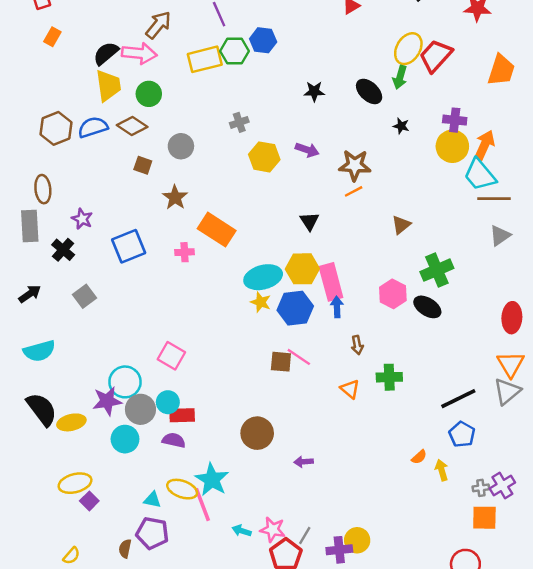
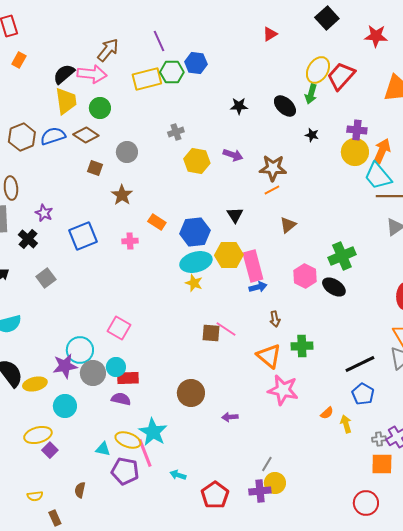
brown triangle: (401, 225) -> (288, 225), moved
orange rectangle: (217, 230) -> (157, 222), size x0.6
blue arrow: (337, 307) -> (258, 287), turned 78
blue hexagon: (295, 308) -> (195, 232), moved
orange triangle: (350, 389) -> (269, 356), size x1.5
cyan circle: (125, 439) -> (65, 406), moved
pink star: (273, 530) -> (283, 390), moved, size x1.4
purple pentagon: (152, 533) -> (125, 471), moved
gray line: (305, 535) -> (267, 464), moved
yellow semicircle: (71, 556) -> (35, 496), turned 42

